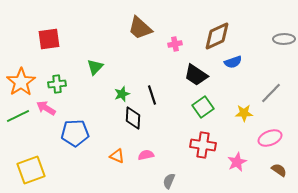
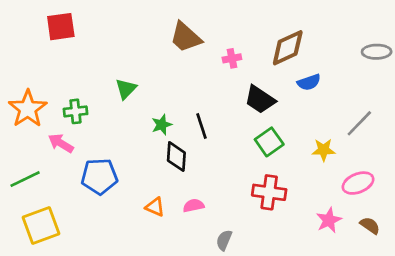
red square: (49, 39) -> (61, 27), moved
green line: (18, 116) -> (25, 179), moved
pink star: (237, 162) -> (329, 220), moved

